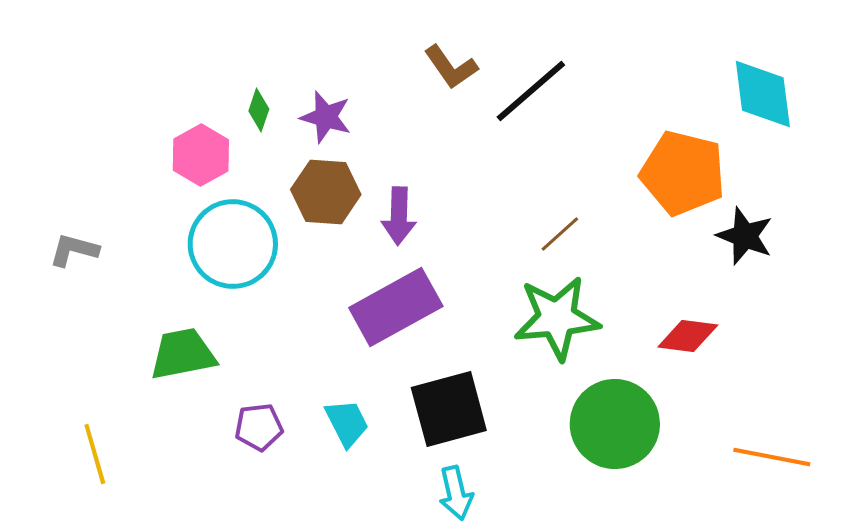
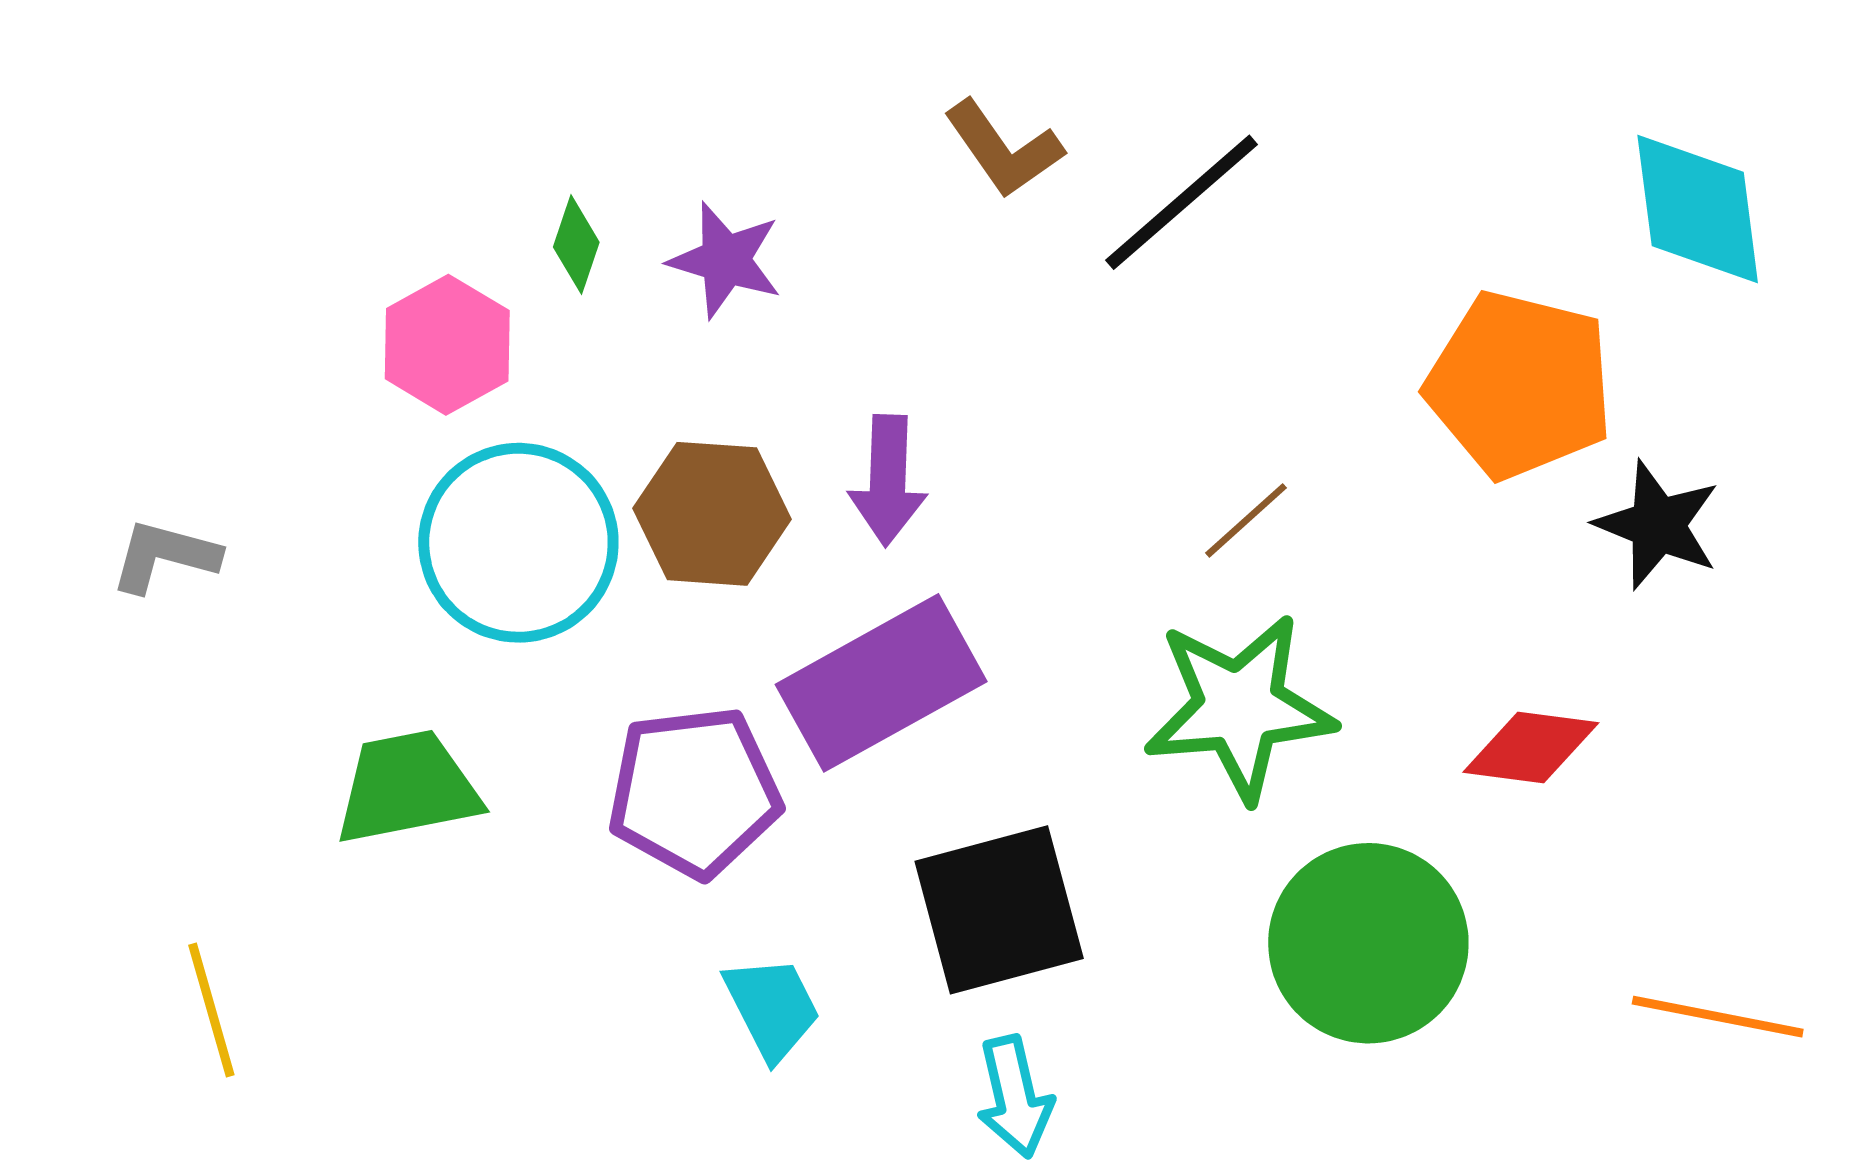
brown hexagon: (326, 192) -> (712, 514), moved
cyan trapezoid: (347, 423) -> (772, 1008), moved
purple pentagon: (259, 427) -> (694, 792), moved, size x1.6

